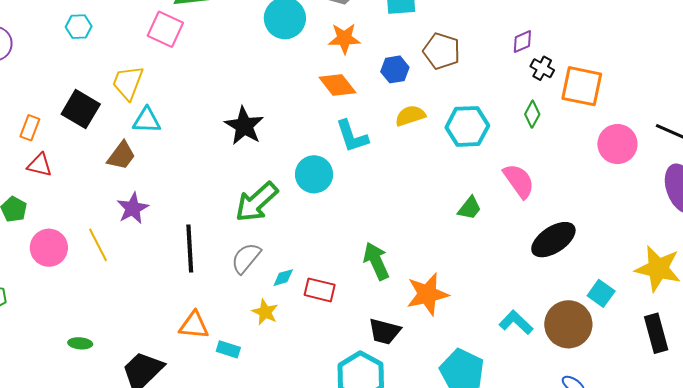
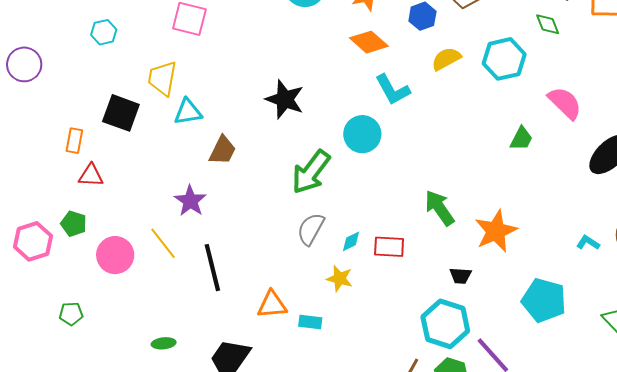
green diamond: (532, 114) -> (548, 24), moved, turned -40
brown trapezoid: (121, 156) -> (223, 150), moved
black line: (190, 248) -> (212, 268), moved
cyan L-shape: (516, 322) -> (588, 243), size x0.7
black trapezoid: (385, 331) -> (461, 276), size x0.7

